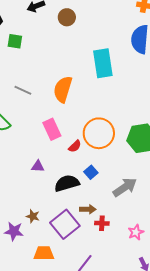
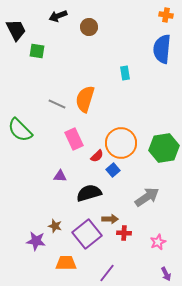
cyan rectangle: (103, 63) -> (125, 73), size x0.5
gray line: (23, 90) -> (57, 104), moved
blue square: (91, 172) -> (113, 170), moved

